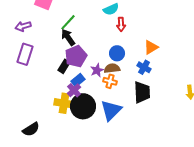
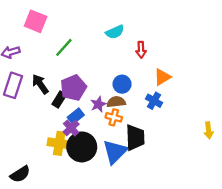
red arrow: (121, 24) -> (141, 50), moved
black arrow: (68, 37) -> (40, 84), moved
black trapezoid: (142, 92) -> (135, 137), moved

